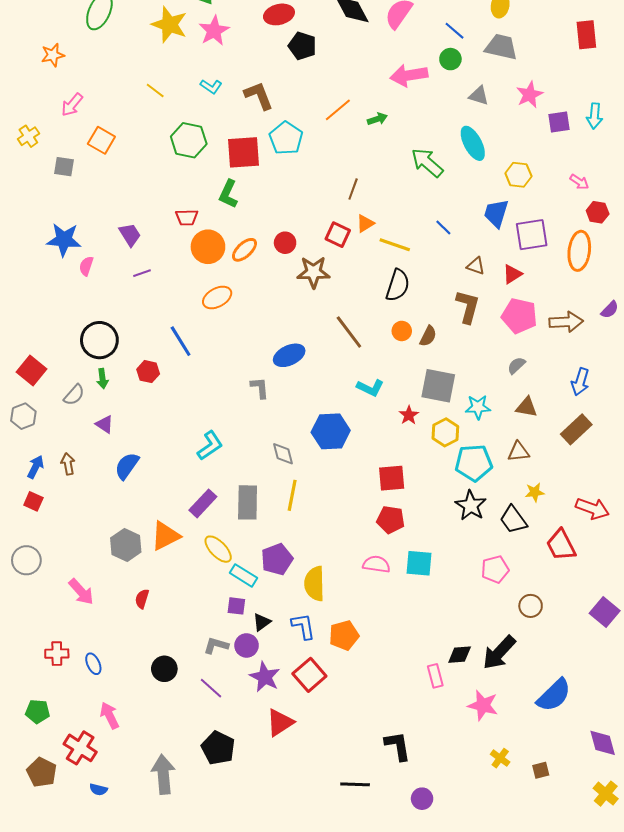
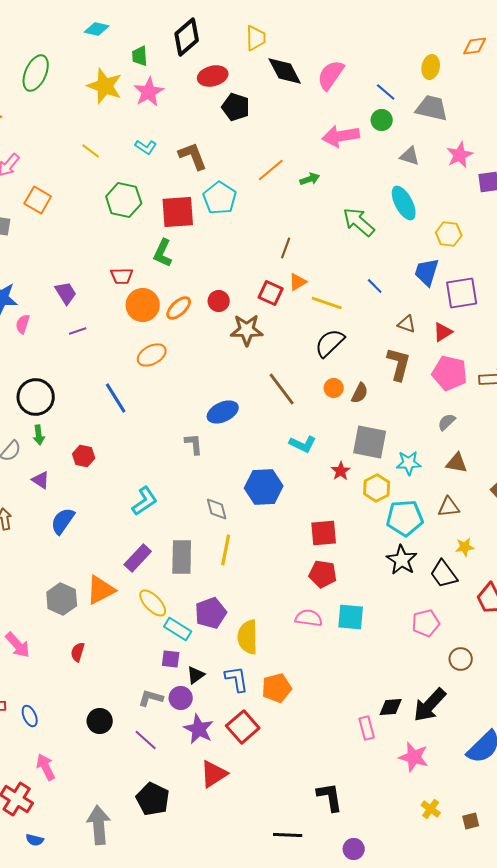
black semicircle: (398, 285) -> (330, 343), turned -152
red hexagon: (148, 372) -> (84, 456), moved

